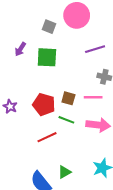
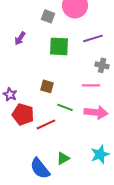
green square: (47, 57) -> (59, 46), moved
brown square: (68, 98) -> (47, 86), moved
red pentagon: (44, 104) -> (23, 114), moved

